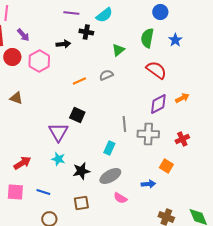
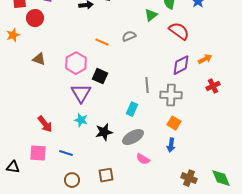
green triangle: (118, 50) -> (151, 15), moved
pink hexagon: (39, 61) -> (76, 63), moved
orange line: (79, 81) -> (102, 42), turned 48
red cross: (182, 139) -> (213, 86), moved
red arrow: (22, 163) -> (45, 124), turned 84
orange square: (166, 166) -> (174, 123), moved
blue arrow: (148, 184) -> (171, 145), turned 104
brown square: (81, 203) -> (106, 175), moved

